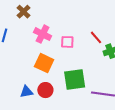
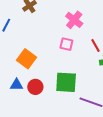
pink cross: (43, 34) -> (74, 20), moved
orange square: (44, 63) -> (27, 59), moved

